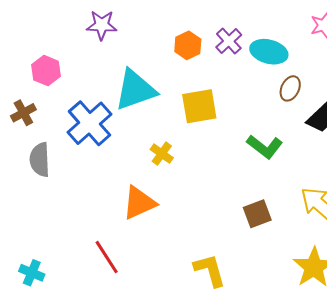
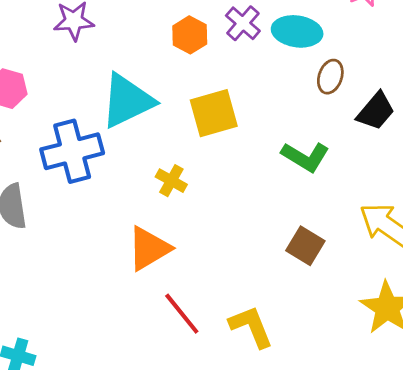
blue cross: (89, 123) -> (72, 151), turned 33
brown square: (257, 214) -> (305, 246), turned -32
red line: (107, 257) -> (182, 314), moved

